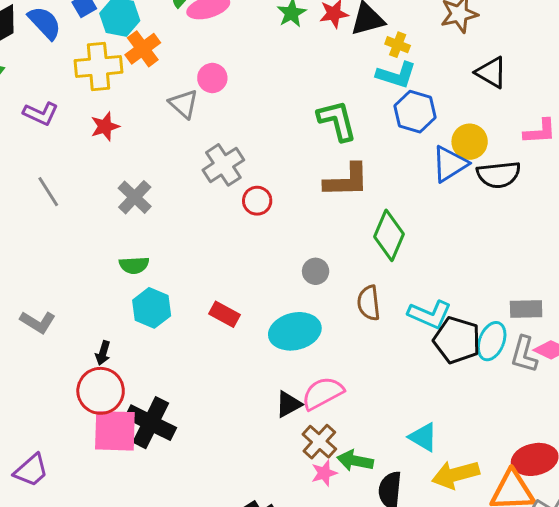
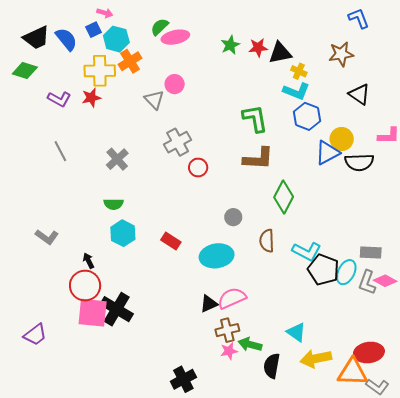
red star: (105, 126) -> (91, 98), moved
black arrow: (103, 353) -> (88, 261), turned 133
brown cross: (319, 442) -> (227, 330), turned 30

